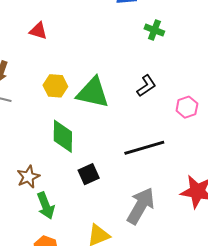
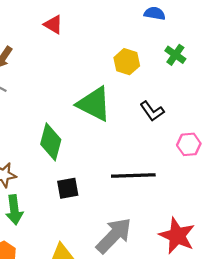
yellow hexagon: (55, 86) -> (127, 62), moved
black L-shape: (146, 86) -> (152, 111), turned 75

